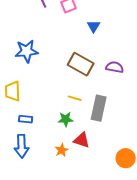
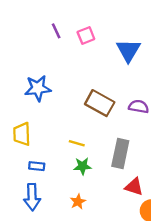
blue triangle: (94, 26) -> (128, 50), moved, size x1.6
yellow line: (75, 98) -> (77, 143), moved
red triangle: (82, 140) -> (134, 187), moved

